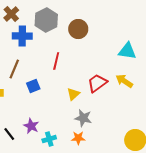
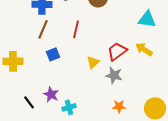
brown line: (14, 69) -> (43, 29), moved
gray star: (83, 118) -> (114, 75), moved
orange star: (78, 138) -> (119, 106), moved

